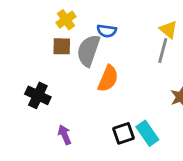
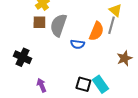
blue semicircle: (107, 31) -> (77, 44), moved
orange semicircle: (108, 79) -> (96, 31), moved
black square: (124, 133) -> (83, 84), turned 35

